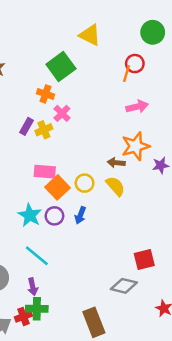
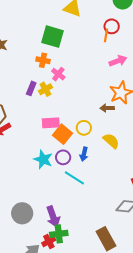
green square: (61, 66) -> (53, 37), turned -30
yellow semicircle: (115, 186) -> (111, 141), moved
cyan line: (37, 256) -> (74, 178), moved
purple arrow: (33, 287) -> (53, 217), size x1.5

